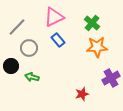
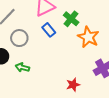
green cross: (92, 23) -> (71, 19), moved
orange star: (97, 47) -> (88, 37), turned 30

